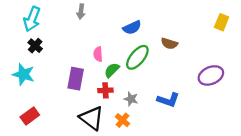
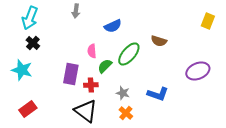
blue semicircle: (132, 28) -> (113, 26), moved
red cross: (105, 90) -> (91, 85), moved
orange cross: (122, 120) -> (126, 113), moved

